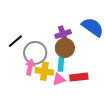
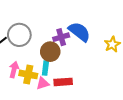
purple cross: (63, 34) -> (61, 37), moved
gray circle: (35, 53) -> (19, 35), moved

